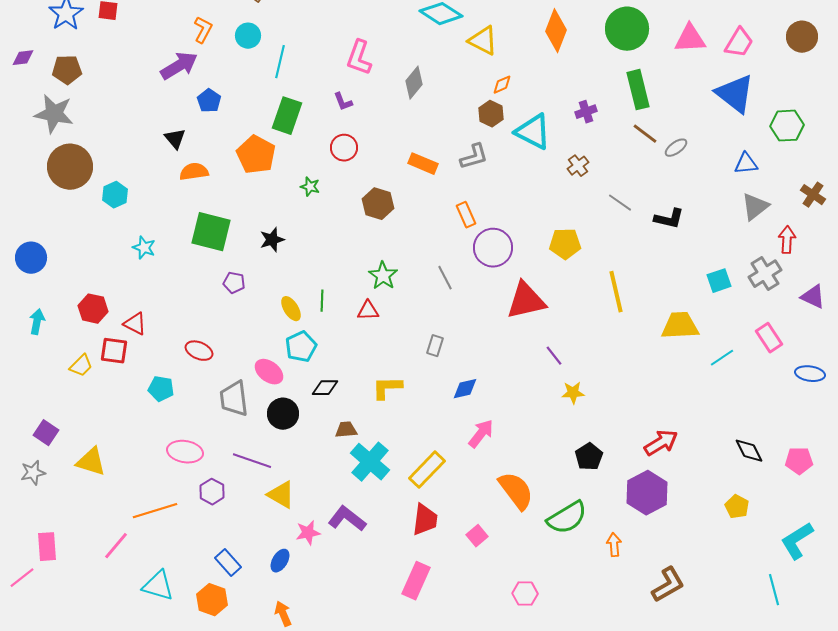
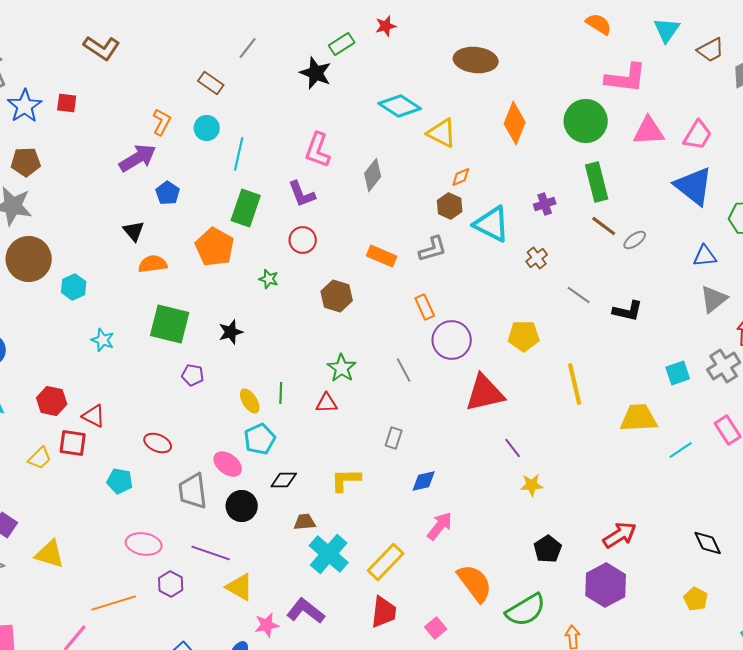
purple L-shape: (343, 102) -> (302, 194), size x1.4

